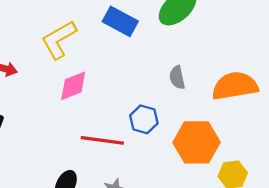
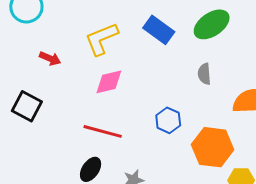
gray semicircle: (177, 78) -> (204, 74), moved
red line: (102, 140) -> (103, 131), moved

